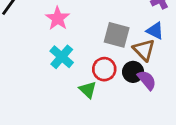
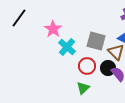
cyan cross: (62, 57) -> (67, 47), moved
green triangle: (88, 90) -> (83, 88), moved, turned 32

